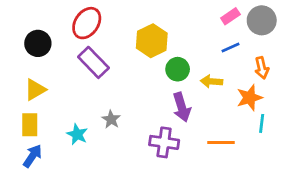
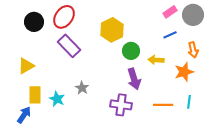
black circle: (38, 43) -> (34, 22), moved
cyan line: (262, 123) -> (189, 102), moved
yellow rectangle: (30, 125) -> (35, 95), moved

